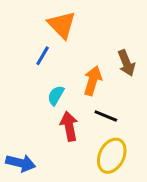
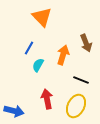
blue line: (43, 56) -> (29, 48), moved
black line: (106, 116) -> (81, 80), moved
red arrow: (69, 126) -> (47, 99), moved

